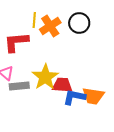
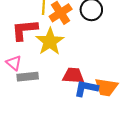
yellow star: (45, 77) -> (50, 42), moved

